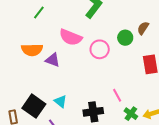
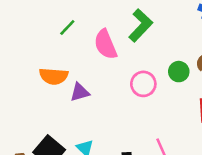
pink semicircle: (71, 37) -> (105, 44), moved, turned 40
purple triangle: (53, 60) -> (80, 92), turned -42

